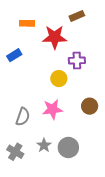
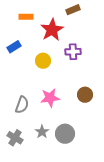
red star: (55, 37) -> (52, 30), turned -30
yellow circle: (59, 79) -> (43, 61), moved

